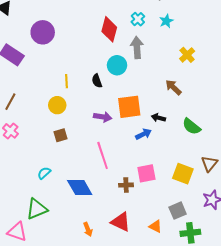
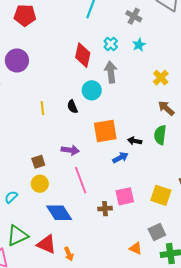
brown arrow: (173, 87) -> (166, 108), moved
yellow circle: (57, 105) -> (40, 184), moved
purple arrow: (103, 117) -> (70, 150), moved
green semicircle: (191, 126) -> (160, 135), moved, turned 60
cyan semicircle: (44, 173) -> (11, 197), moved
red triangle: (121, 222) -> (47, 244), moved

